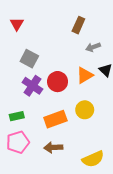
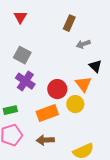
red triangle: (17, 24) -> (20, 17), moved
orange triangle: (85, 75) -> (83, 84), moved, turned -36
red circle: (58, 82) -> (57, 89), moved

